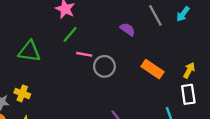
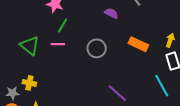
green triangle: (29, 51) -> (30, 46), turned 40
pink line: (84, 54) -> (58, 44), moved

